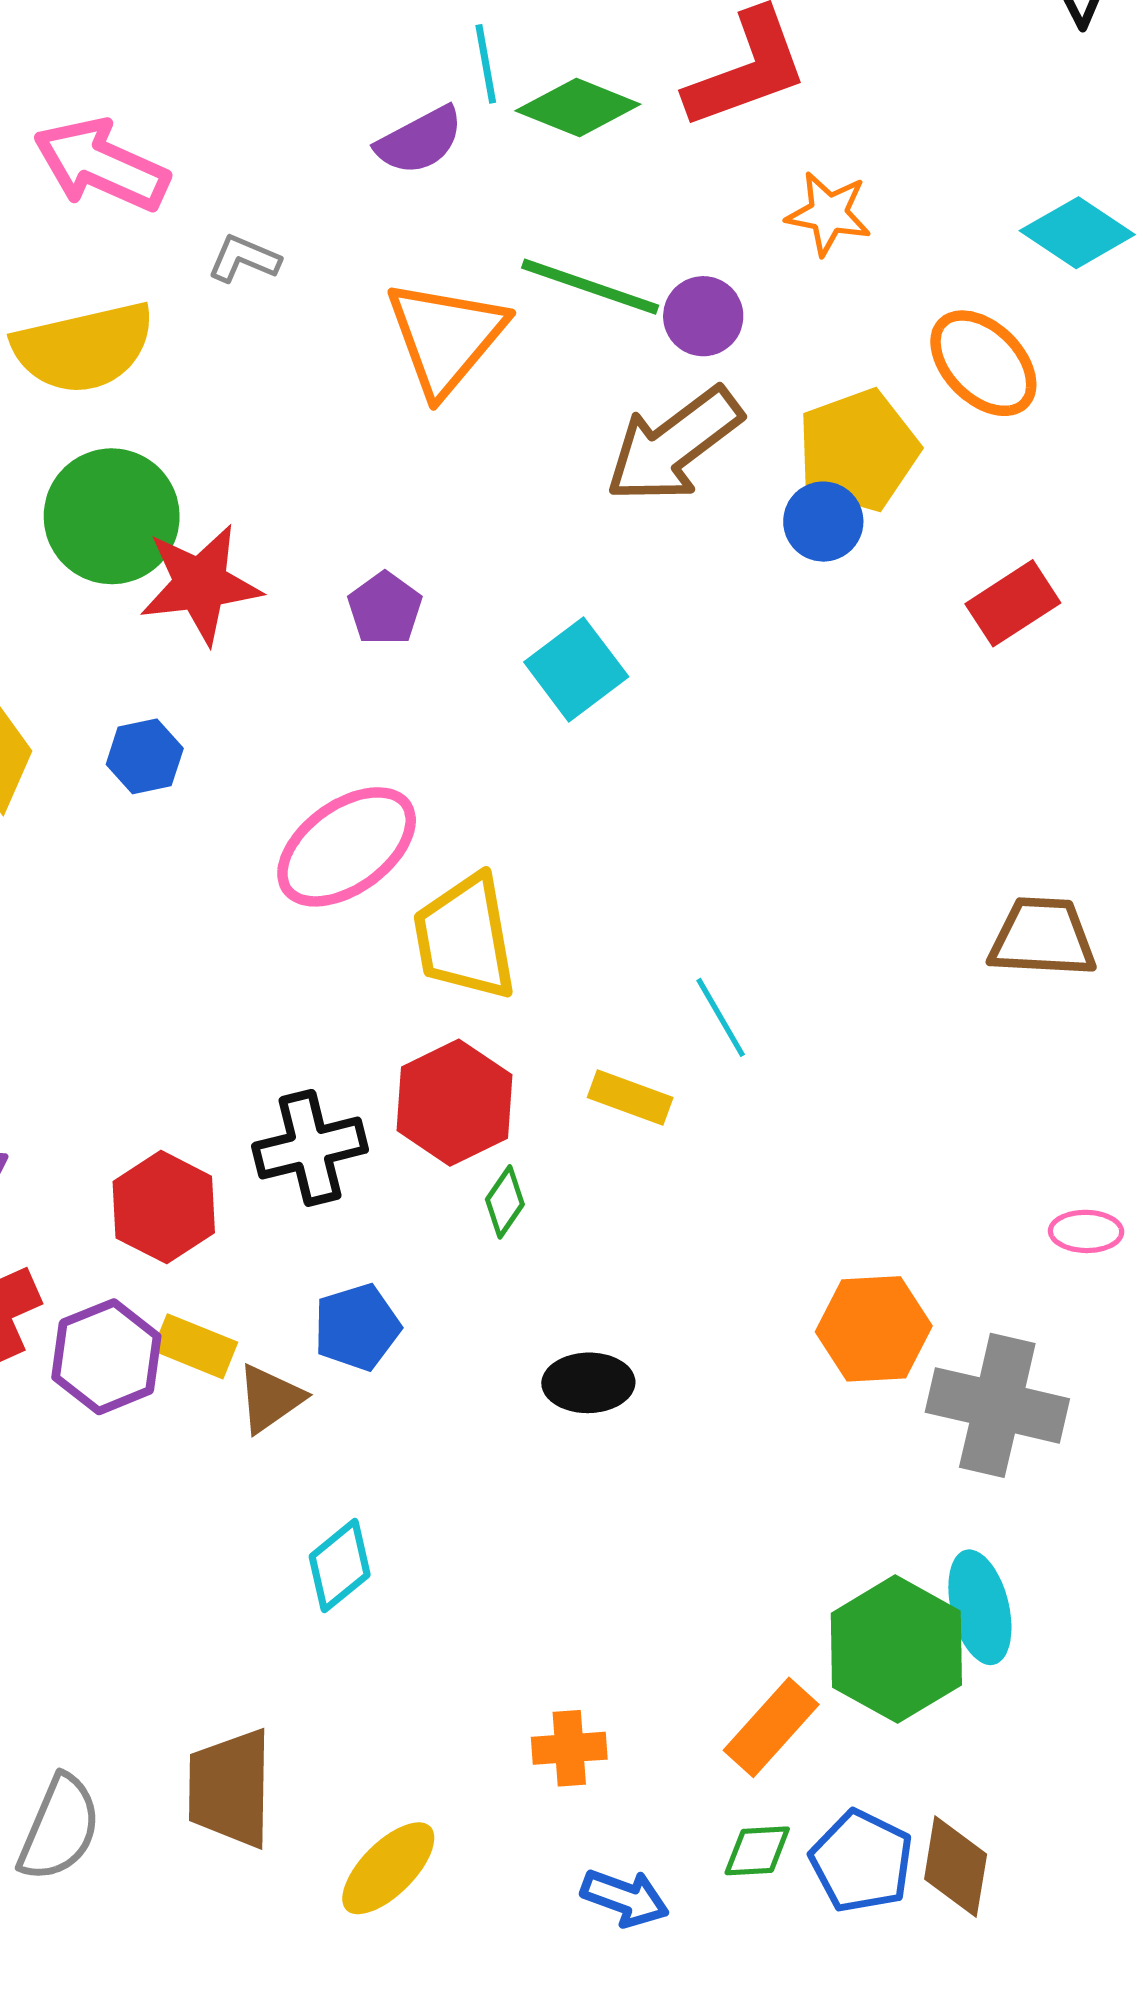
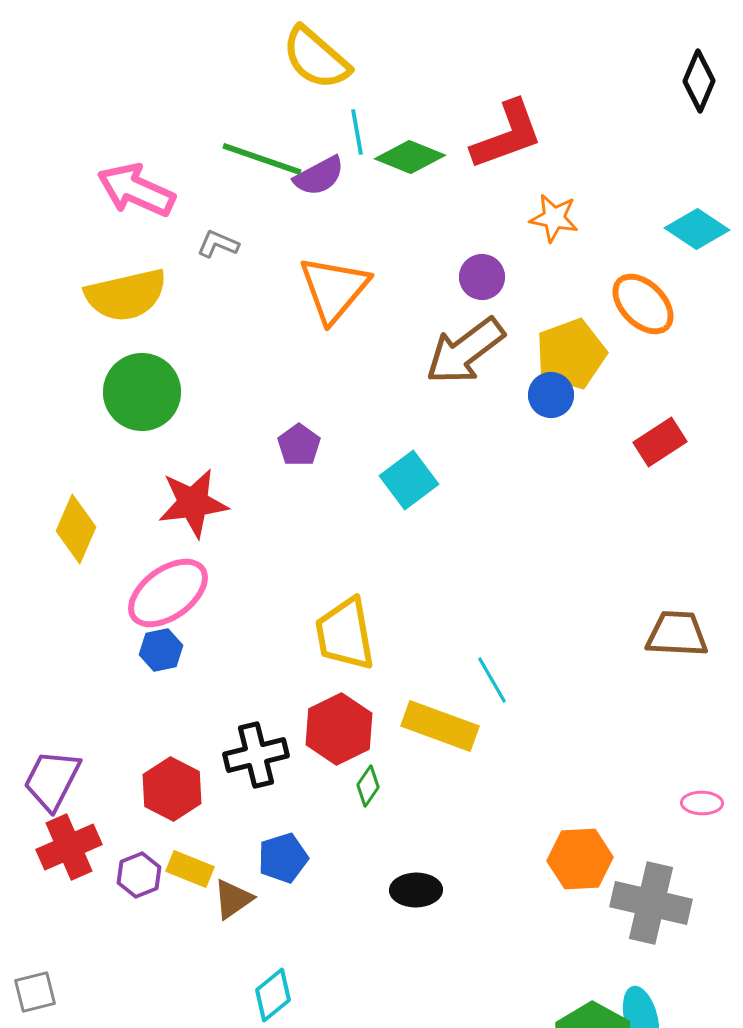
green line: (590, 287) -> (262, 159), moved
red star: (200, 584) -> (193, 503), moved
blue hexagon: (145, 756) -> (161, 650), moved
pink ellipse: (347, 847) -> (168, 593), moved
yellow rectangle: (630, 1097) -> (440, 726), size x1.6
purple hexagon: (106, 1357) -> (139, 875), size x0.7

